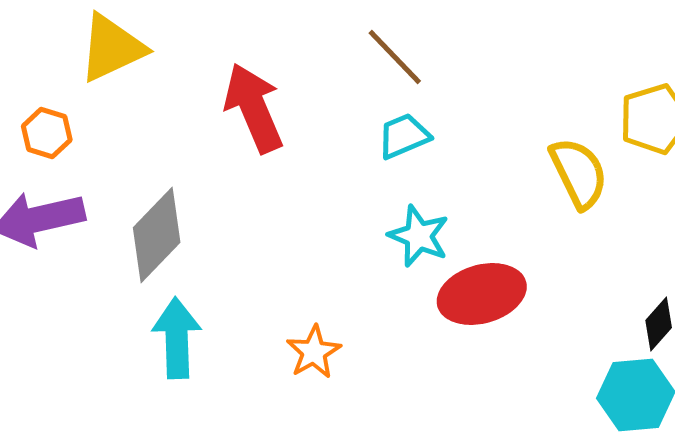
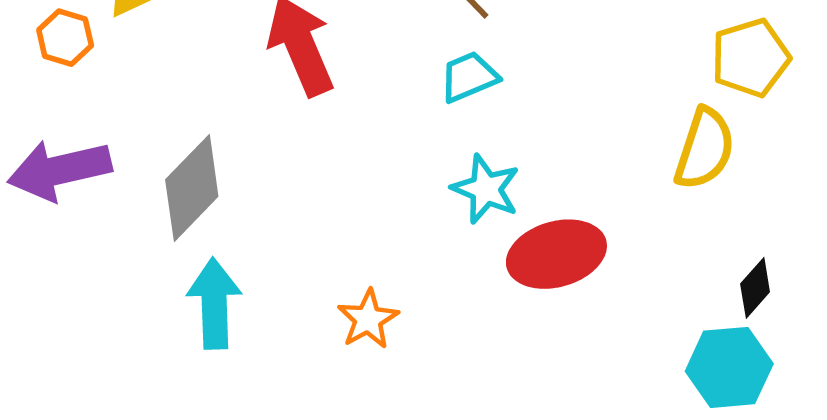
orange hexagon: (47, 133) -> (65, 38), moved
yellow semicircle: (579, 173) -> (705, 149), moved, turned 44

